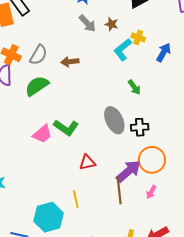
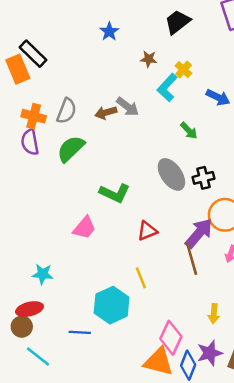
gray arrow: (87, 23) -> (128, 107), moved
yellow cross: (138, 37) -> (183, 70), turned 32
blue arrow: (164, 52) -> (218, 97), moved, turned 96
pink trapezoid: (42, 134) -> (84, 228), moved

